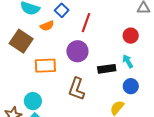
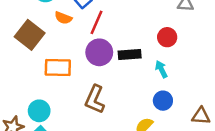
red line: (86, 23) -> (96, 22), moved
orange semicircle: (47, 26) -> (63, 18), turned 40
black rectangle: (107, 69) -> (130, 55), moved

